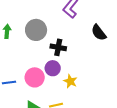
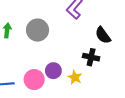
black cross: (58, 47) -> (91, 57), moved
yellow star: (70, 81) -> (75, 77), moved

